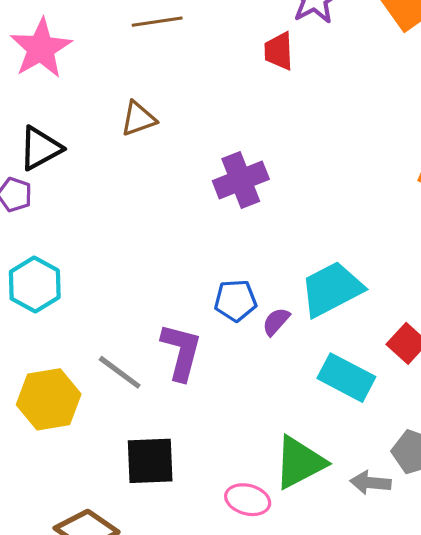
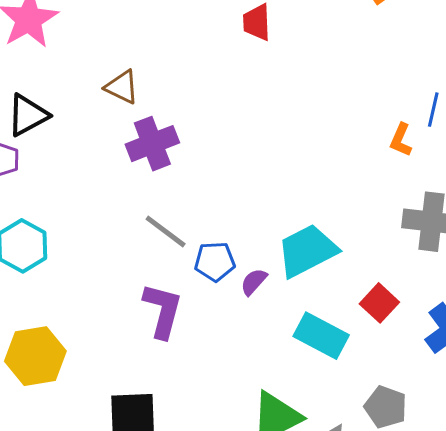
brown triangle: (138, 119) -> (122, 87), turned 45
purple cross: (241, 180) -> (152, 144), moved
gray line: (120, 372) -> (166, 232), moved

